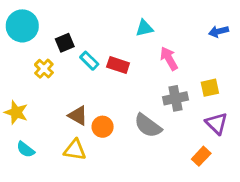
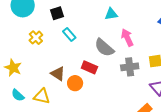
black square: (65, 43) -> (57, 13), moved
red rectangle: (118, 65) -> (89, 67), moved
gray semicircle: (148, 126) -> (104, 48), moved
yellow triangle: (75, 150) -> (42, 96), moved

